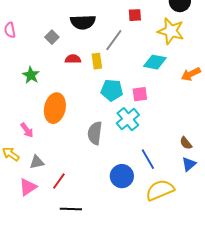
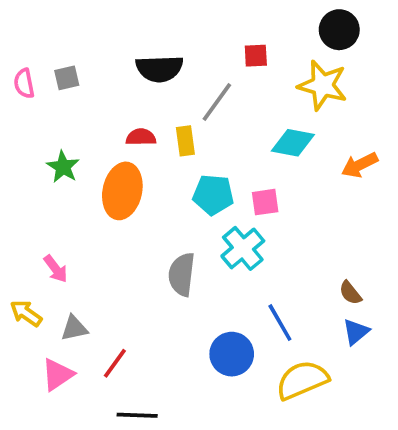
gray square: (52, 37) -> (67, 78), moved, turned 32
orange ellipse: (55, 108) -> (122, 191), moved

